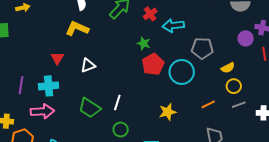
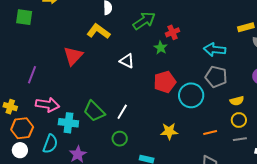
cyan arrow: (173, 25) -> (215, 50), moved
green star: (144, 43) -> (161, 48), moved
red triangle: (57, 58) -> (73, 56), size x1.5
white triangle: (88, 65) -> (127, 61), moved, turned 35
cyan cross: (49, 86) -> (68, 123), moved

